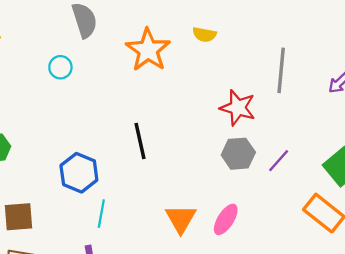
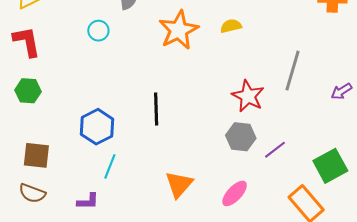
yellow semicircle: (204, 35) -> (231, 26), turned 145
pink ellipse: (226, 219) -> (235, 193), moved

